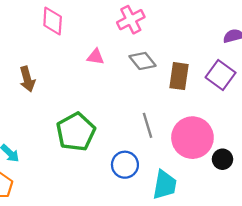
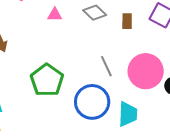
brown rectangle: (179, 76) -> (127, 21), size x0.7
blue circle: (125, 165) -> (92, 102), size x1.5

